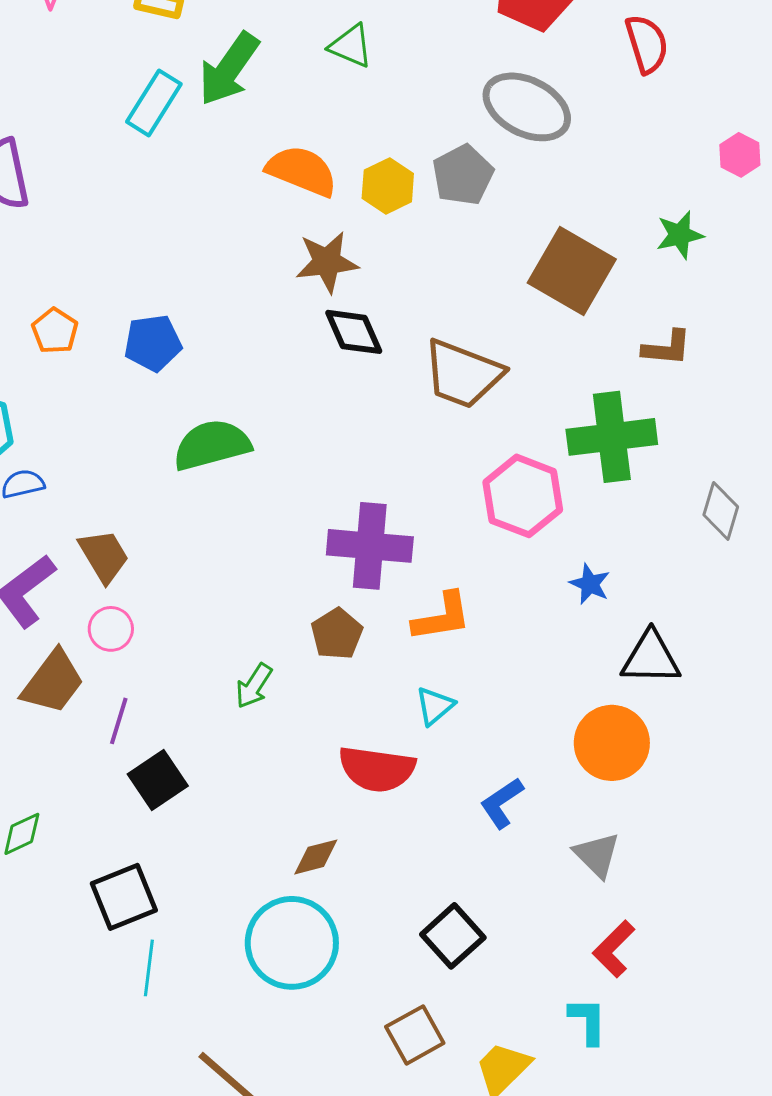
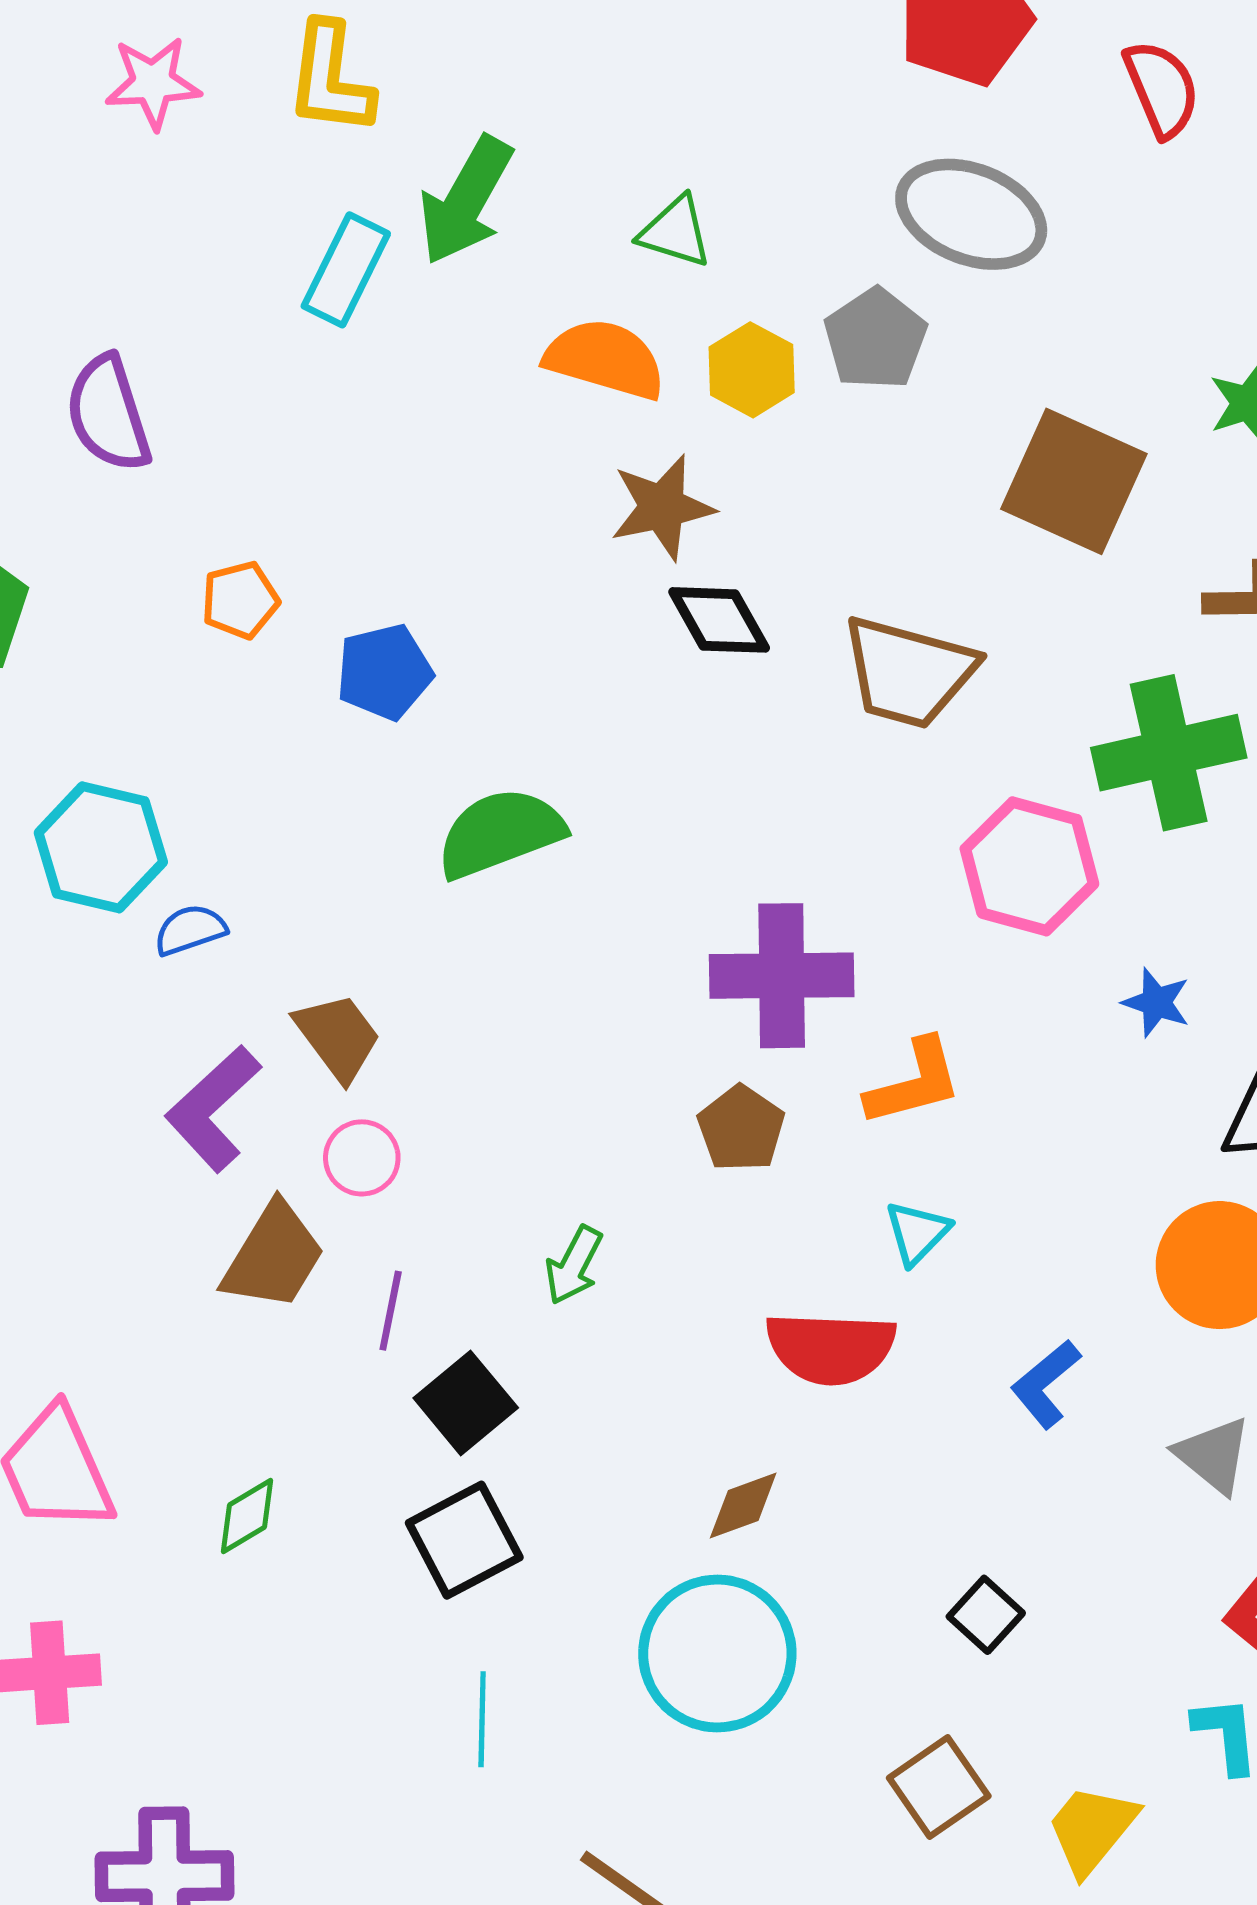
green triangle: (351, 46) -> (675, 232), moved
orange pentagon: (55, 331) -> (240, 600), moved, turned 30
green arrow: (254, 686) -> (574, 1265), moved
black square: (124, 897) -> (464, 1540), moved
black square: (453, 936) -> (986, 1615), size x0.7

